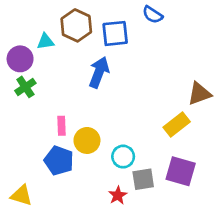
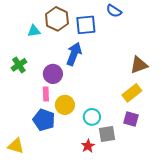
purple circle: (20, 59) -> (53, 74), moved
brown triangle: (199, 94) -> (139, 65), moved
purple square: (181, 171) -> (131, 119), moved, size x0.7

